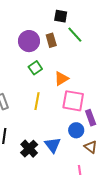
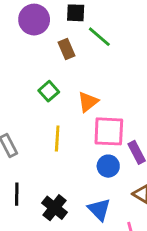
purple circle: (29, 41) -> (34, 20), moved
blue circle: (76, 130) -> (108, 166), moved
blue triangle: (53, 145) -> (99, 209), moved

